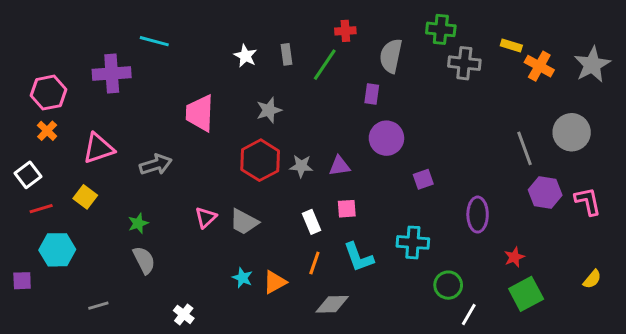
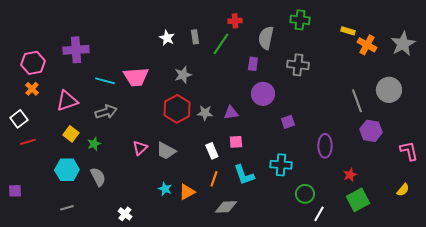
cyan line: (154, 41) -> (105, 81), moved
gray cross: (464, 63) -> (298, 65), moved
pink trapezoid: (200, 113) -> (136, 77), turned -96
yellow square: (85, 197) -> (71, 134), moved
pink L-shape: (588, 201) -> (409, 151), moved
green star: (138, 223) -> (94, 144), moved
cyan hexagon: (57, 250) -> (67, 170), moved

